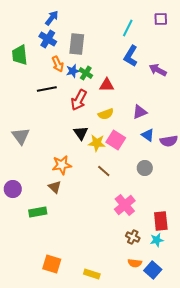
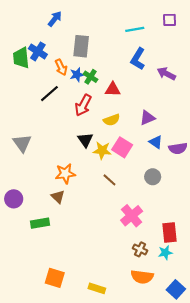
cyan line: (128, 28) -> (135, 29), turned 54
blue cross: (48, 39) -> (38, 51), moved
black line: (47, 89) -> (49, 94), turned -30
orange semicircle: (135, 263) -> (142, 277), size x1.5
blue square: (153, 270) -> (176, 289), moved

